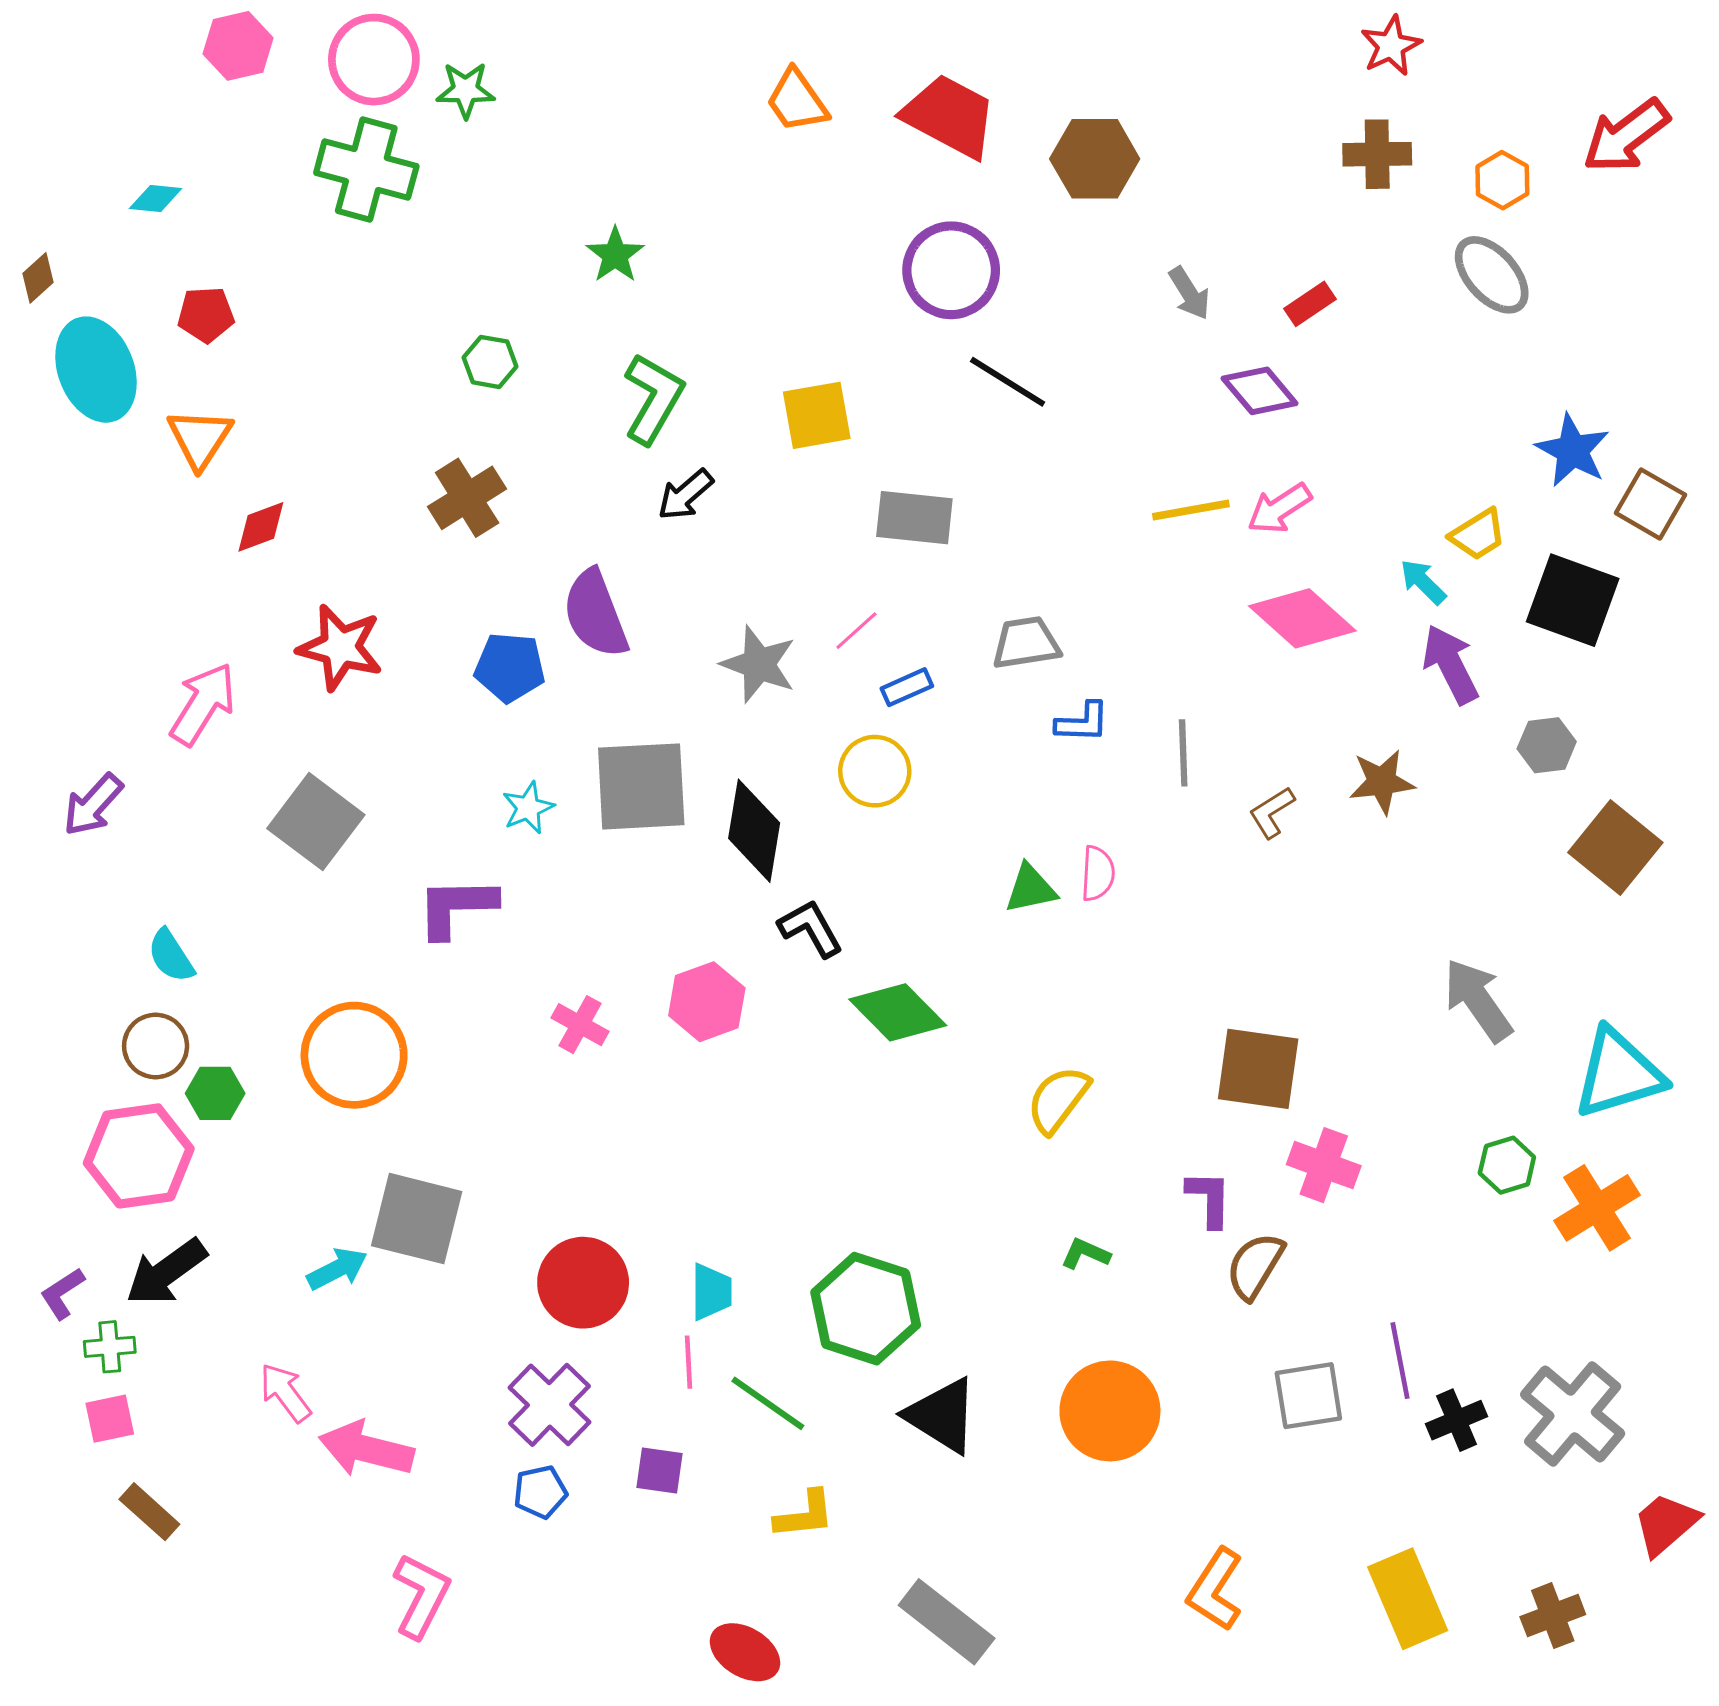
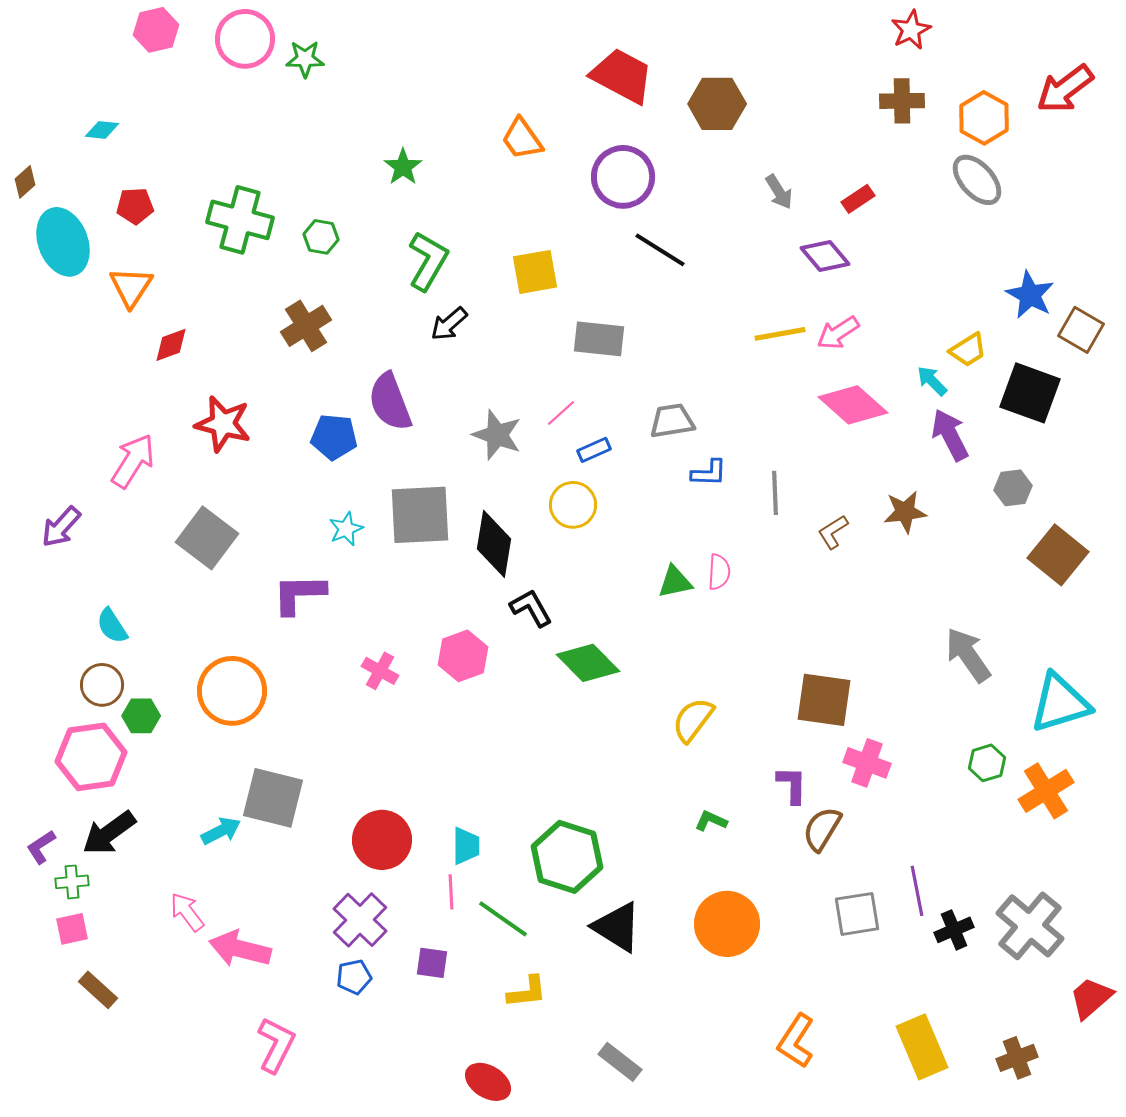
orange trapezoid: (797, 101) -> (522, 139), moved
green cross: (366, 169) -> (240, 220), moved
orange hexagon: (1502, 180) -> (984, 118), size x1.4
gray rectangle: (947, 1622) -> (620, 1062), size x0.7

